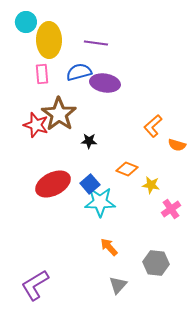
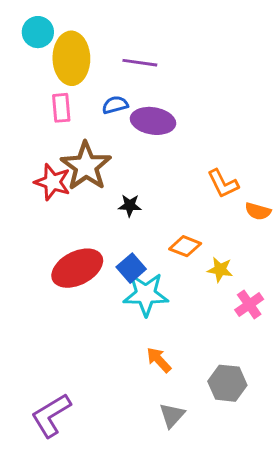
blue semicircle: (79, 72) -> (115, 105), size x0.7
orange L-shape: (153, 126) -> (223, 184), turned -75

